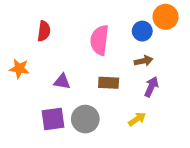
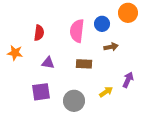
red semicircle: (44, 31) -> (39, 33), moved
blue circle: (142, 31) -> (102, 24), moved
purple arrow: (151, 87) -> (128, 80), moved
gray circle: (85, 119) -> (74, 101), moved

